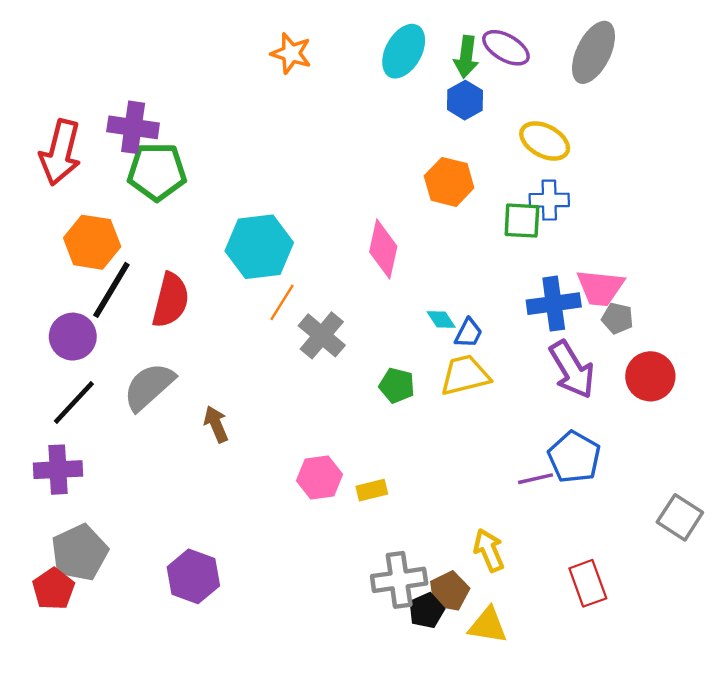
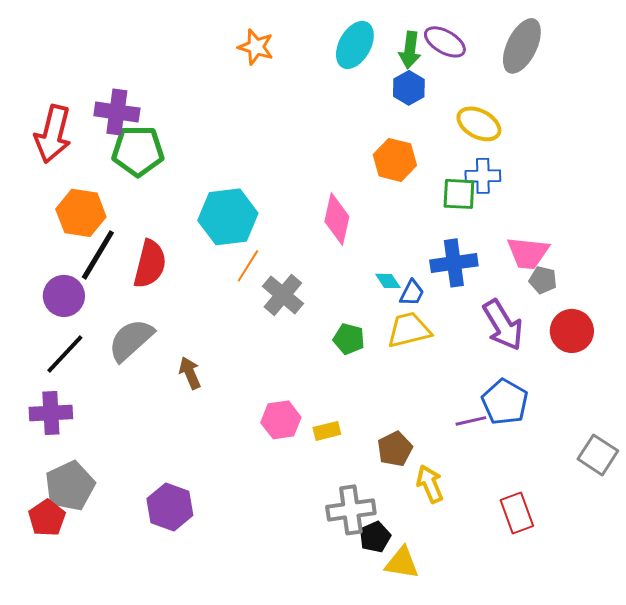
blue cross: (554, 304) -> (454, 263), moved
brown pentagon: (449, 591) -> (395, 449), moved
yellow triangle: (488, 625) -> (402, 563), moved

